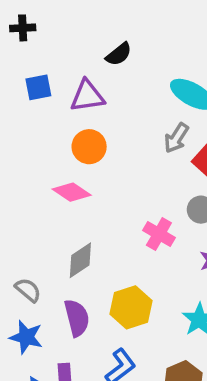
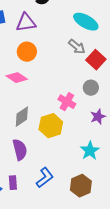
gray arrow: (176, 138) -> (77, 47), turned -84
yellow hexagon: (131, 307) -> (51, 126), moved

